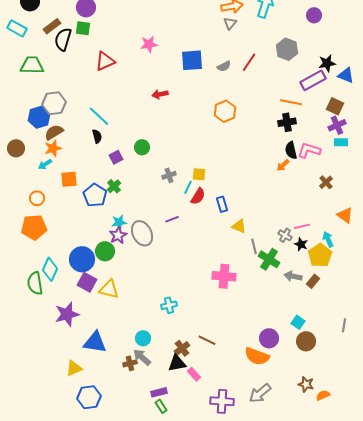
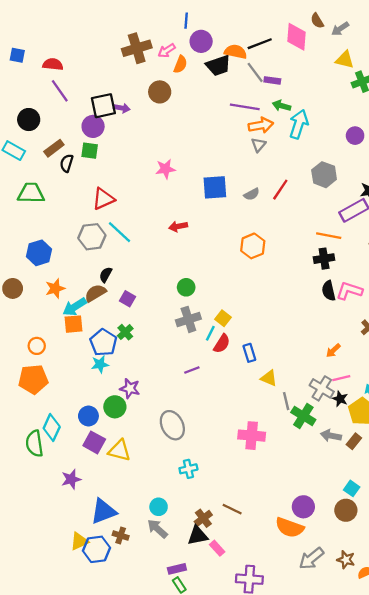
black semicircle: (63, 39) -> (67, 163), size x0.7
red triangle: (105, 61) -> (103, 199), moved
gray hexagon: (54, 103) -> (92, 237), moved
cyan line: (99, 116) -> (119, 232), moved
brown semicircle: (54, 132) -> (95, 293), moved
black semicircle: (97, 136) -> (106, 275), turned -136
green circle: (142, 147) -> (186, 287), moved
purple square: (116, 157) -> (128, 299), turned -32
cyan arrow: (45, 164) -> (75, 307), moved, size x1.5
orange arrow: (283, 165) -> (333, 351), moved
yellow square: (199, 174) -> (223, 318), turned 32
gray cross: (169, 175) -> (188, 319), size x1.5
cyan star: (119, 222) -> (100, 364), moved
gray ellipse: (142, 233) -> (172, 425), moved
purple star: (118, 235) -> (130, 388), turned -30
gray cross: (285, 235) -> (322, 388), size x1.5
blue circle: (82, 259) -> (88, 416), size x0.7
purple star: (67, 314) -> (71, 479), size x0.7
cyan square: (298, 322) -> (352, 488), moved
blue triangle: (95, 342) -> (103, 511), turned -30
brown cross: (130, 363) -> (121, 536), moved, turned 32
gray arrow: (260, 393) -> (311, 559), moved
blue hexagon: (89, 397) -> (96, 549), moved

